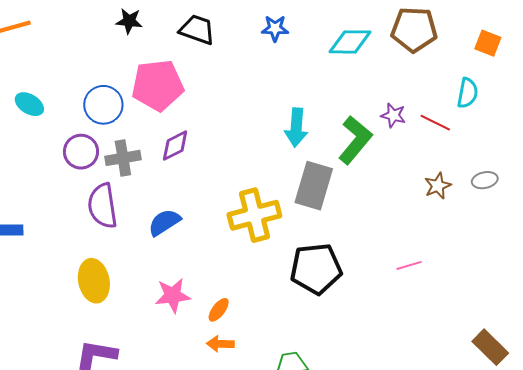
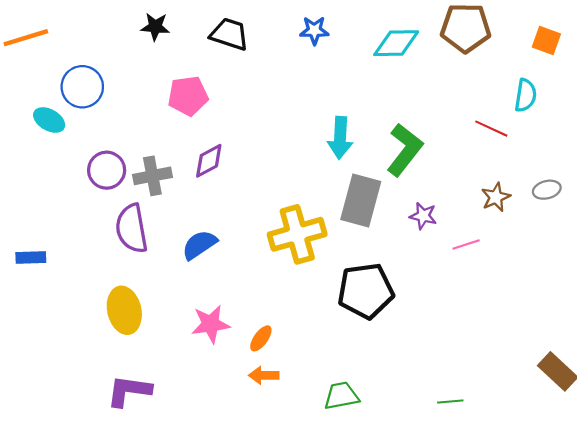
pink pentagon: (158, 85) -> (188, 96), size x0.7
blue circle: (103, 105) -> (82, 87), moved
purple star: (393, 115) -> (423, 216), moved
pink line: (409, 265) -> (466, 244), moved

